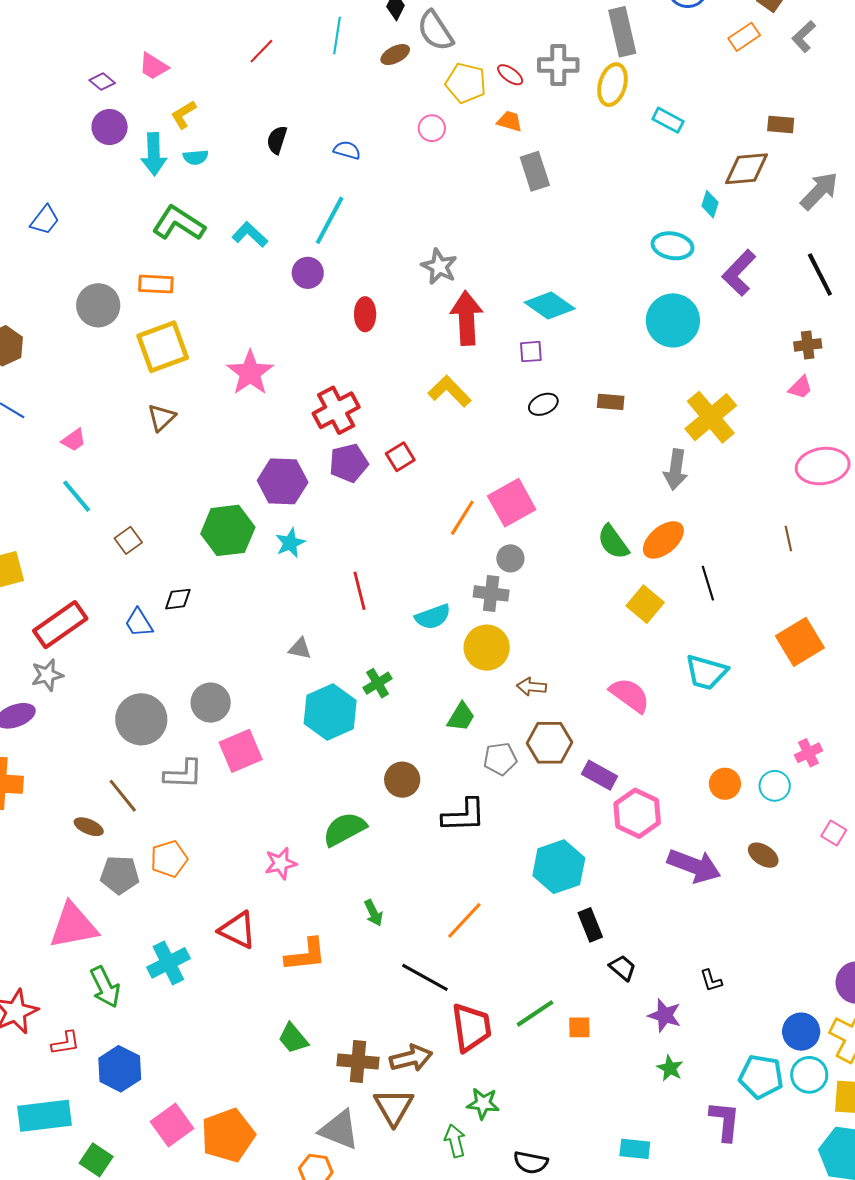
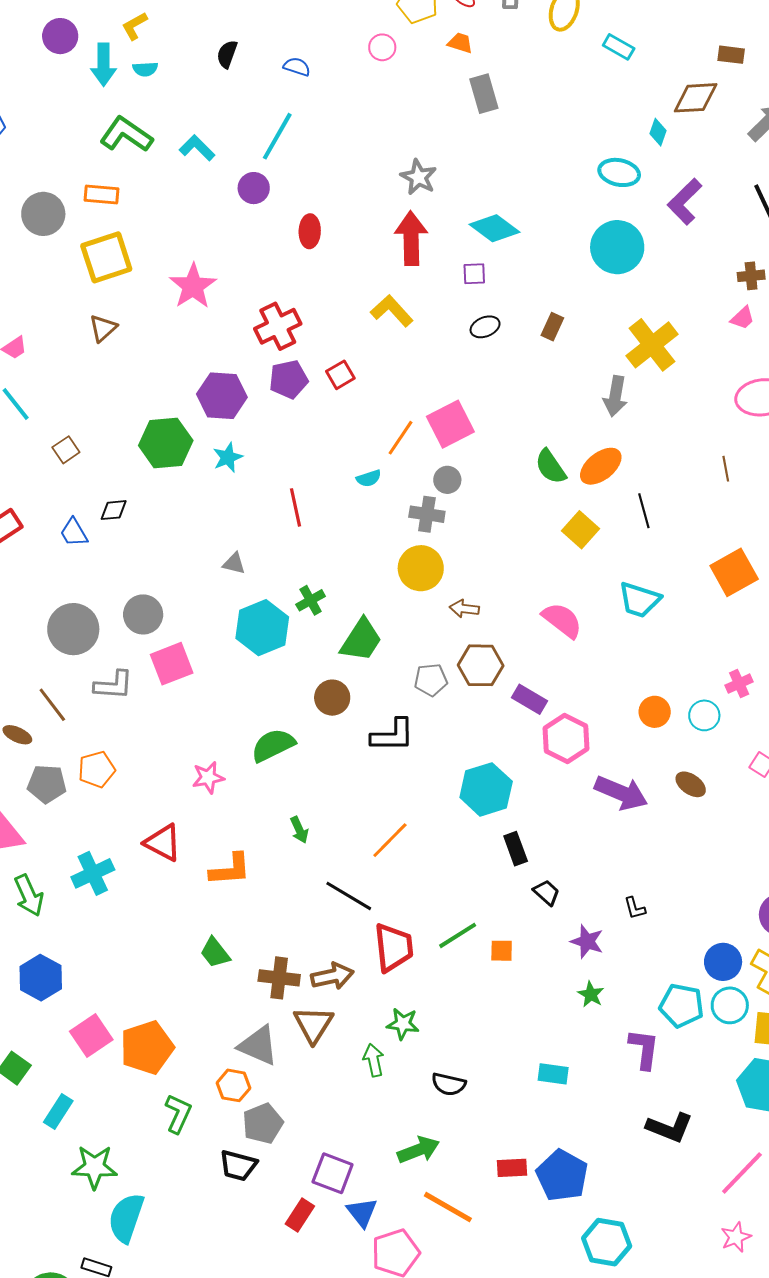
gray star: (439, 266) -> (418, 177), moved
brown rectangle: (611, 402) -> (552, 327), turned -72
cyan semicircle: (433, 617) -> (369, 478), moved, size x0.7
green trapezoid: (461, 717) -> (361, 640), moved, size x1.5

